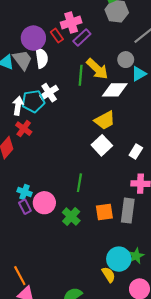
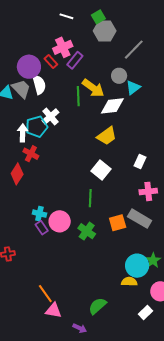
white square: (102, 145) -> (101, 170), moved
gray rectangle: (128, 211) -> (140, 219), turned -60
yellow semicircle: (108, 275) -> (129, 282), turned -49

